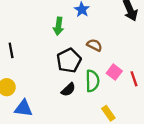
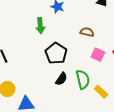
brown semicircle: (94, 45) -> (87, 32), moved
green semicircle: (92, 81) -> (83, 79), moved

